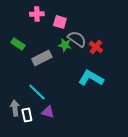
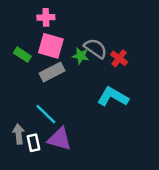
pink square: (60, 22) -> (51, 46), moved, size x1.5
purple triangle: (48, 112) -> (60, 139), size x1.5

